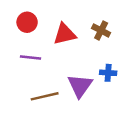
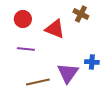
brown cross: (101, 30) -> (81, 14), moved
red triangle: (65, 34) -> (55, 29), turned 35

